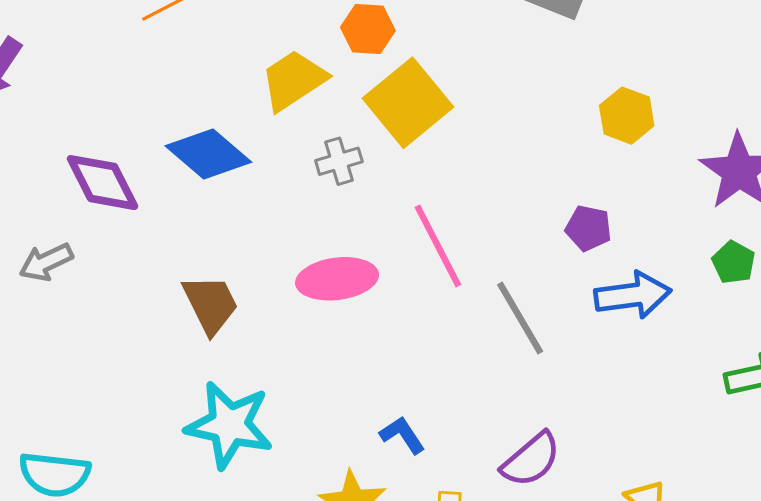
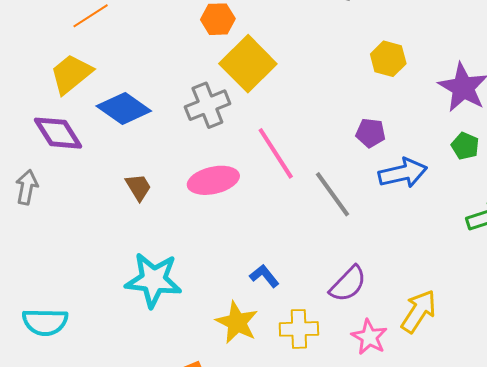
yellow trapezoid: (294, 80) -> (71, 74), moved
gray cross: (339, 161) -> (207, 105), size x1.5
gray arrow: (46, 262) -> (27, 187), turned 132
brown trapezoid: (211, 304) -> (138, 187), moved, size x0.7

